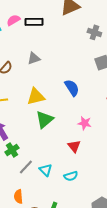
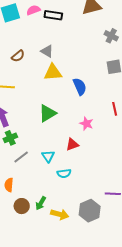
gray triangle: (34, 58) -> (47, 51), turned 40
yellow triangle: (36, 97) -> (53, 72), moved
red triangle: (74, 146) -> (72, 144), turned 40
cyan triangle: (46, 170) -> (48, 156), moved

